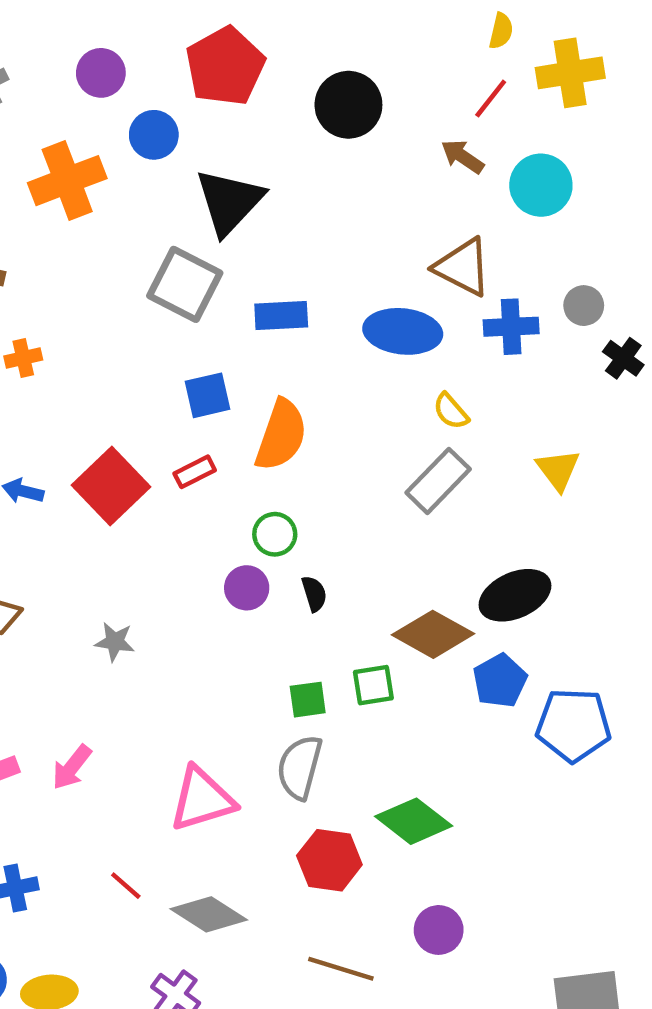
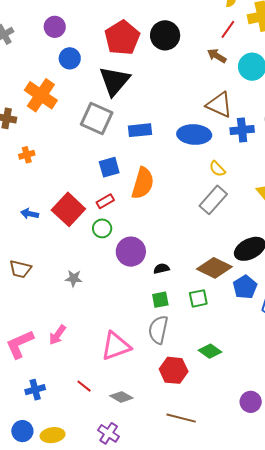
red pentagon: (225, 66) -> (122, 38), moved
blue circle: (154, 135) -> (70, 58), moved
orange cross: (67, 181) -> (41, 95), moved, turned -32
green circle: (275, 534) -> (102, 228), moved
purple circle: (247, 588) -> (131, 252), size x1.5
black semicircle: (314, 594) -> (161, 269), moved, turned -84
green square: (373, 685) -> (198, 298), moved
green diamond: (414, 821) -> (210, 351), size x0.7
gray diamond: (209, 914) -> (121, 397), size x0.7
purple circle: (439, 930) -> (251, 402), moved

